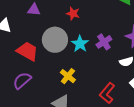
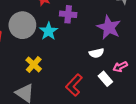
purple cross: (104, 42) -> (68, 14), moved, turned 35

